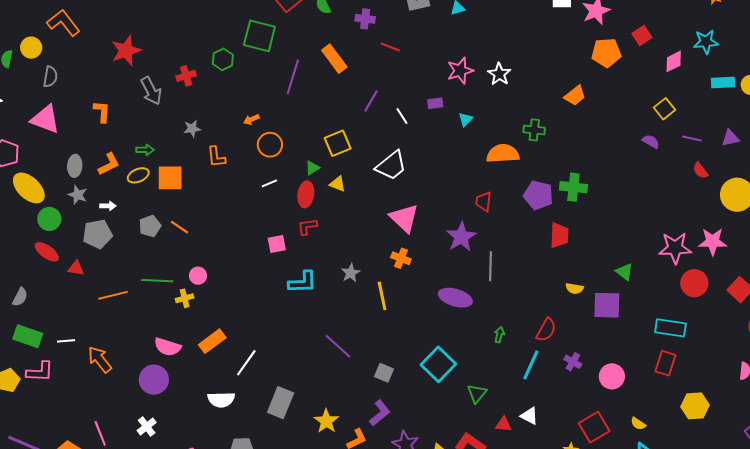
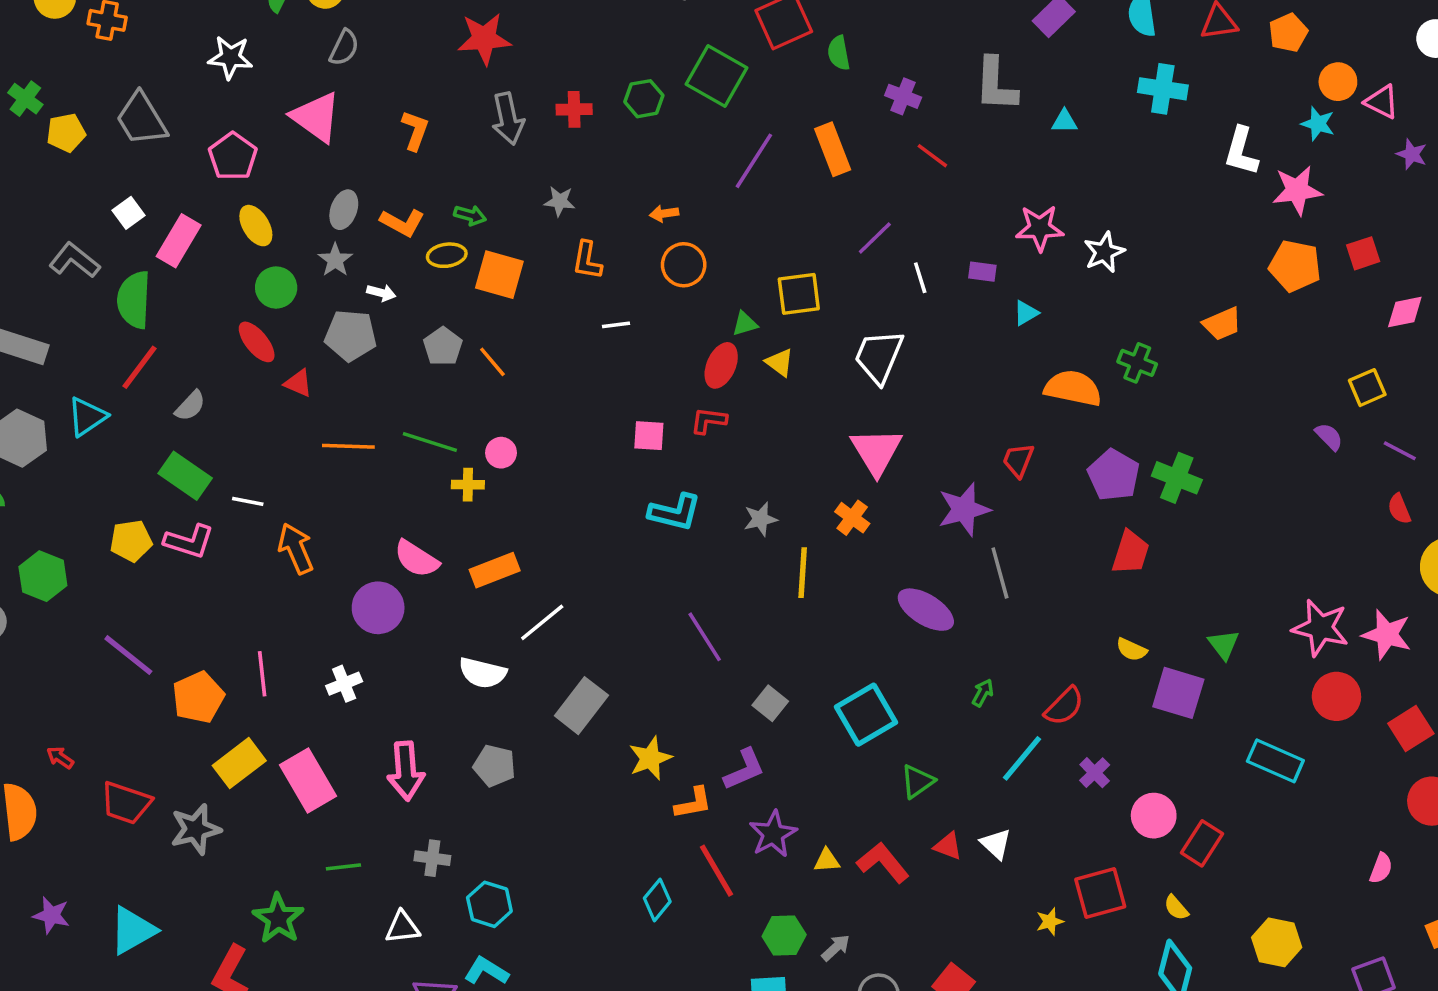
orange L-shape: (109, 164) -> (402, 223), turned 40
white trapezoid: (391, 166) -> (879, 356), turned 136
white line: (269, 183) -> (616, 325), moved
yellow ellipse: (29, 188) -> (256, 226), size x0.7
gray pentagon: (150, 226) -> (443, 346), turned -30
gray line: (491, 266) -> (1000, 573), turned -32
red rectangle: (665, 363) -> (1202, 843), moved
yellow hexagon: (695, 406) -> (1277, 942), moved

